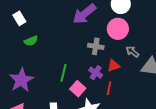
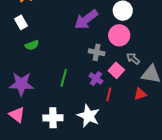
red triangle: (114, 66) -> (140, 94), moved
purple star: (21, 80) -> (21, 84), turned 30
pink square: (78, 89) -> (116, 70), moved

